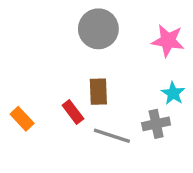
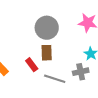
gray circle: (98, 29) -> (47, 28), moved

